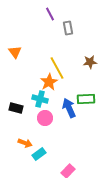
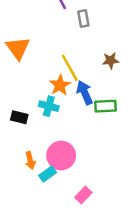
orange triangle: (15, 52) -> (18, 48), size x1.5
blue arrow: (69, 108) -> (85, 93), moved
pink circle: (45, 118) -> (61, 156), moved, size x1.5
orange arrow: (25, 143) -> (30, 160), turned 56

